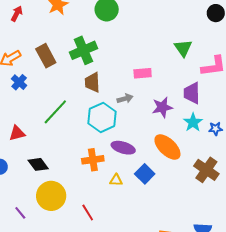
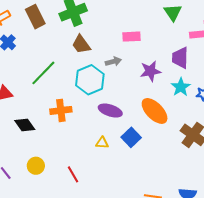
brown trapezoid: (92, 82) -> (81, 44), turned -35
orange cross: (93, 160) -> (61, 110), moved
yellow circle: (51, 196) -> (36, 166), moved, size x0.6

